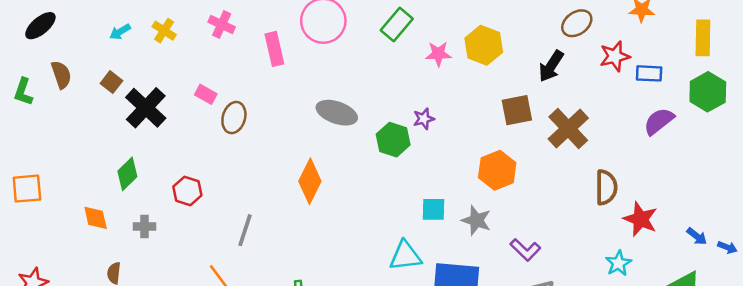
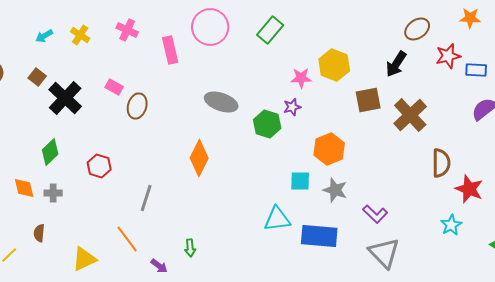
yellow hexagon: (484, 45) -> (334, 65), moved
pink star: (438, 54) -> (301, 78), moved
orange hexagon: (497, 170) -> (329, 149), moved
gray cross: (145, 227) -> (53, 193), moved

